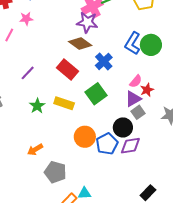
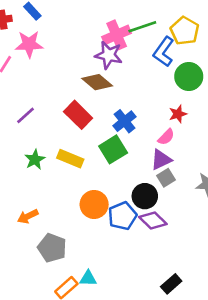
pink star: (26, 19) -> (29, 44), size x1.5
blue L-shape: (133, 43) -> (164, 52), moved
green circle: (151, 45) -> (189, 76), moved
blue cross: (104, 61) -> (124, 121), moved
red star: (147, 90) -> (178, 114), moved
purple diamond: (130, 146) -> (153, 221), turned 50

